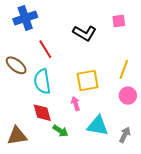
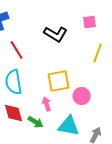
yellow line: (124, 69) -> (98, 53), moved
pink circle: (128, 96) -> (82, 96), moved
green arrow: (60, 131) -> (36, 122), moved

